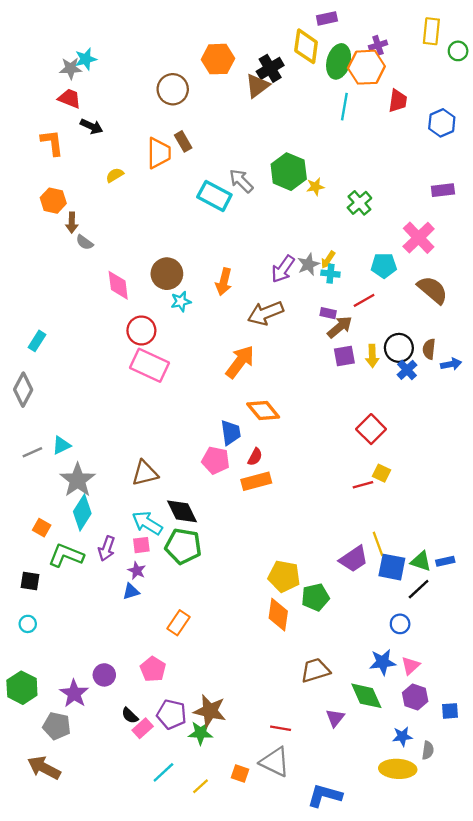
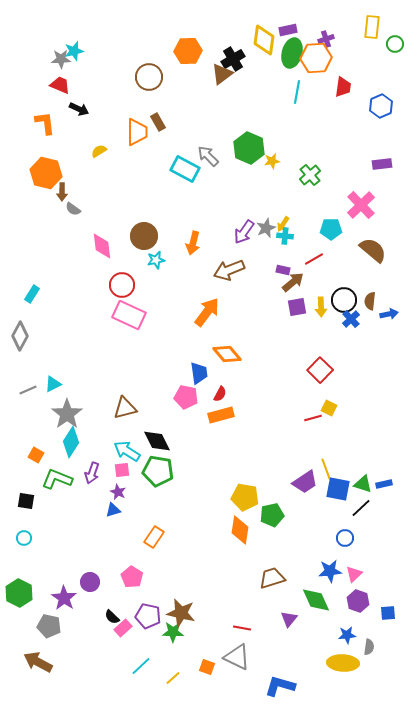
purple rectangle: (327, 18) -> (288, 30), moved
orange hexagon: (53, 201) -> (46, 173), size x1.4

